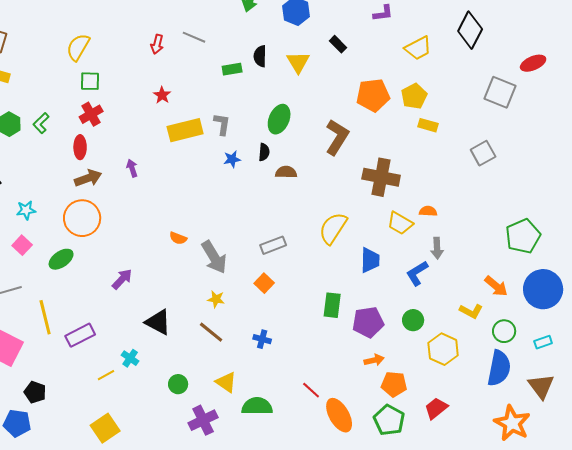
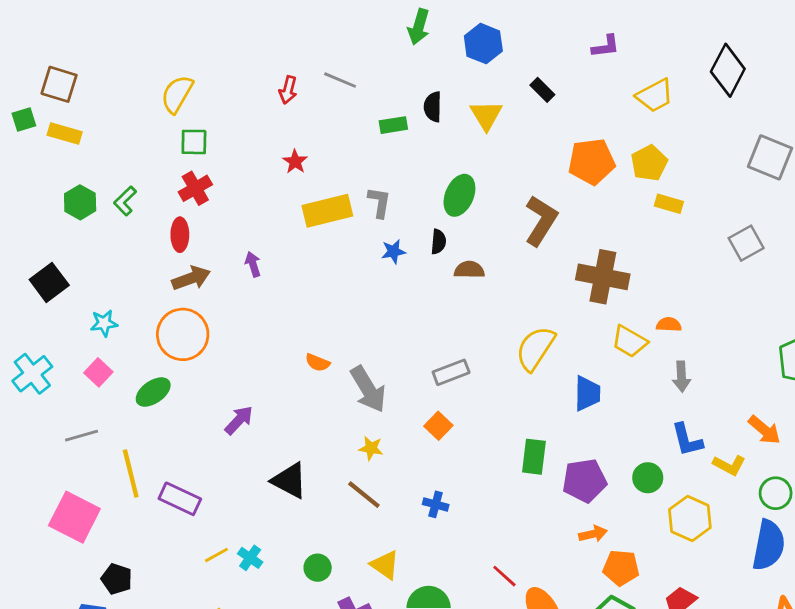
blue L-shape: (417, 273) -> (687, 440), moved, turned -72
purple rectangle: (80, 335) -> (180, 499), turned 52
cyan cross: (130, 358) -> (250, 558), moved

